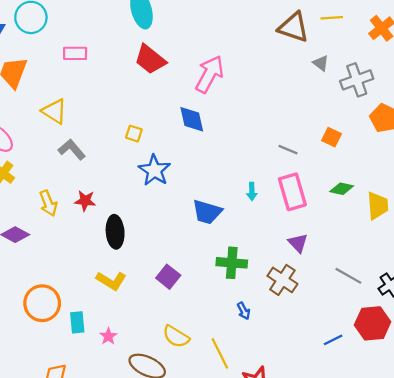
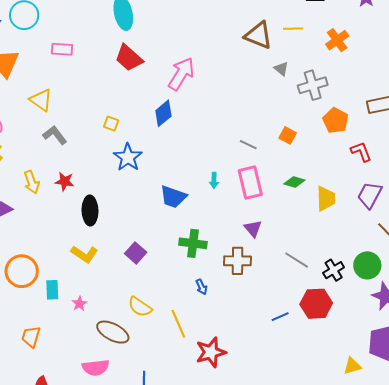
blue diamond: (192, 119) -> (163, 113), turned 60
brown cross: (282, 280) -> (238, 261), turned -36

